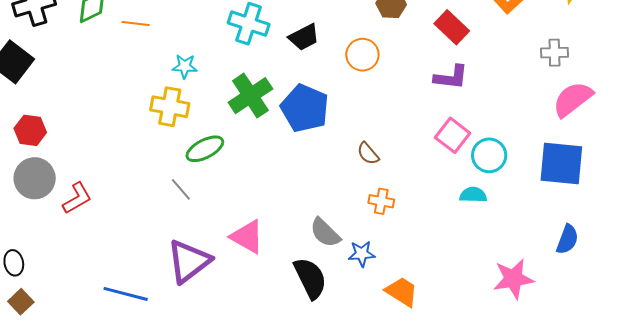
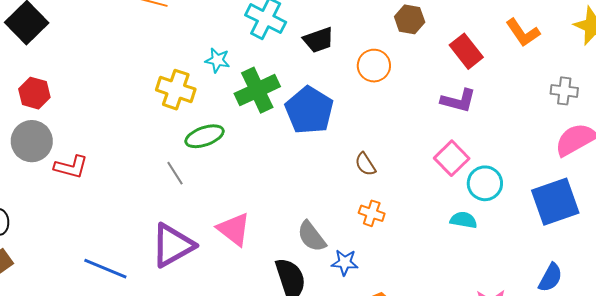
cyan star: (185, 66) -> (217, 60), moved
blue square: (561, 163) -> (555, 202), turned -33
red L-shape: (77, 198) -> (71, 167), turned 36

